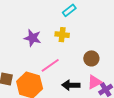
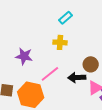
purple star: (33, 38) -> (24, 56), moved
black arrow: (71, 85) -> (77, 78), moved

